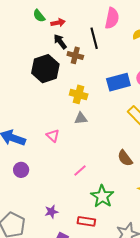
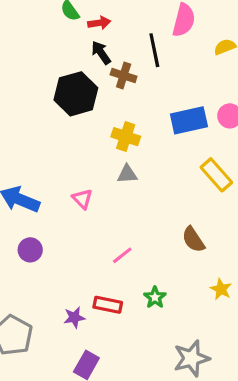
green star: (102, 196) -> (155, 297), size x0.6
red rectangle: (86, 221) -> (108, 305), moved

